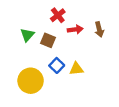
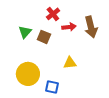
brown arrow: (99, 29) -> (91, 27), size x1.5
blue square: (57, 65) -> (52, 87), moved, turned -32

